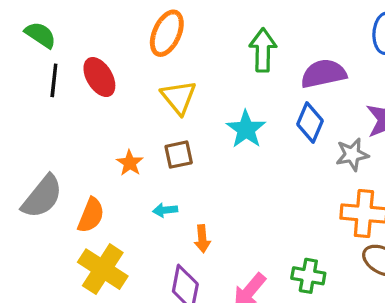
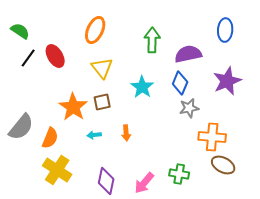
black line: (54, 80) -> (28, 58), turned 30
gray star: (352, 155) -> (189, 108), moved
orange star: (130, 163) -> (73, 107), size x1.8
orange arrow: (202, 239) -> (126, 133), moved

